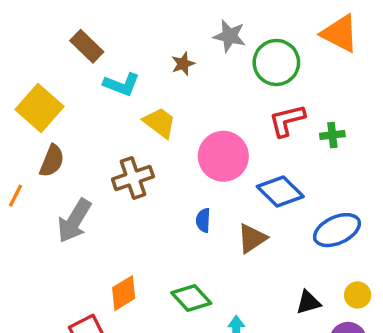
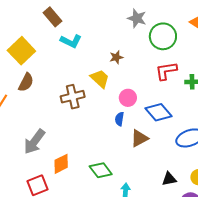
brown star: (183, 64) -> (116, 57), moved
yellow trapezoid: (160, 123) -> (100, 79), moved
pink circle: (223, 156) -> (128, 98), moved, size x0.6
blue semicircle: (203, 220) -> (119, 119), moved
gray arrow: (74, 221) -> (34, 142), moved

